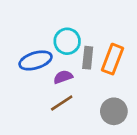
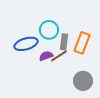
brown line: (62, 103) -> (59, 56), moved

